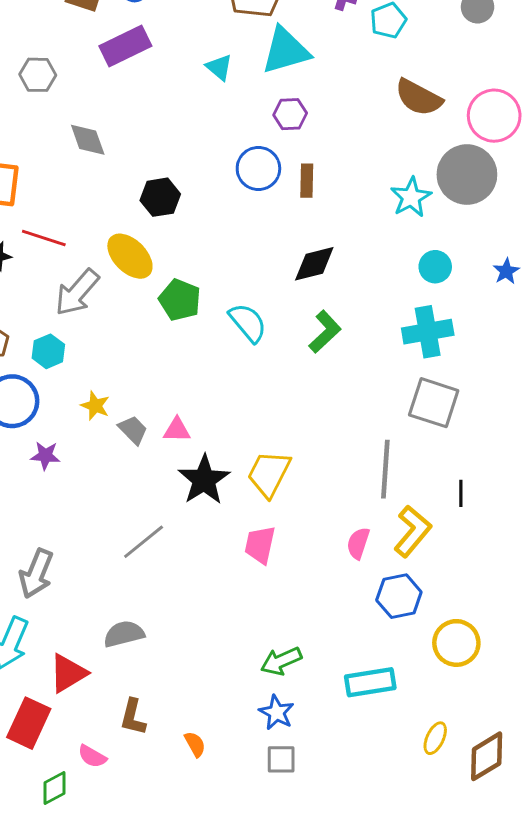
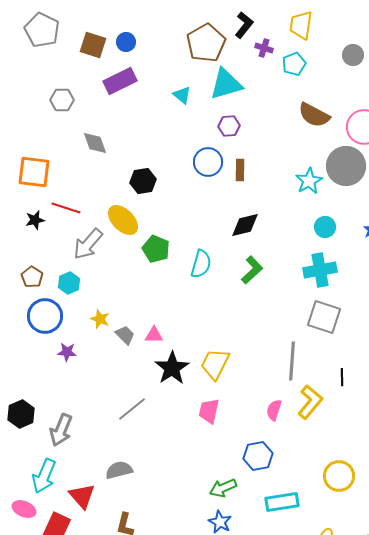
cyan semicircle: (248, 323) -> (201, 264), turned 56
blue hexagon: (399, 596) -> (258, 456), moved
red triangle: (68, 673) -> (82, 496), turned -40

